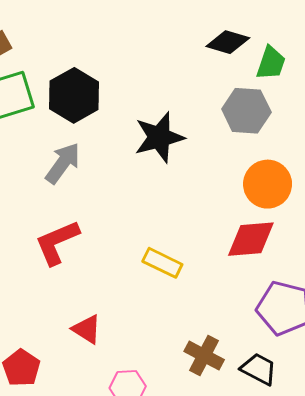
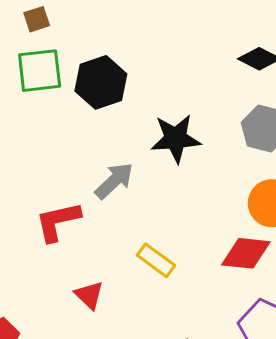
gray arrow: (63, 163) -> (114, 181), moved
red triangle: (87, 329) -> (89, 295), moved

